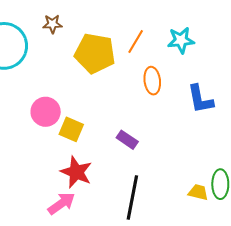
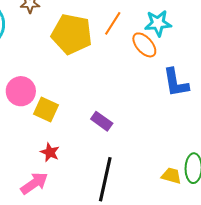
orange ellipse: (152, 81) -> (144, 45), moved, turned -36
red star: (76, 172) -> (50, 152), size x0.6

